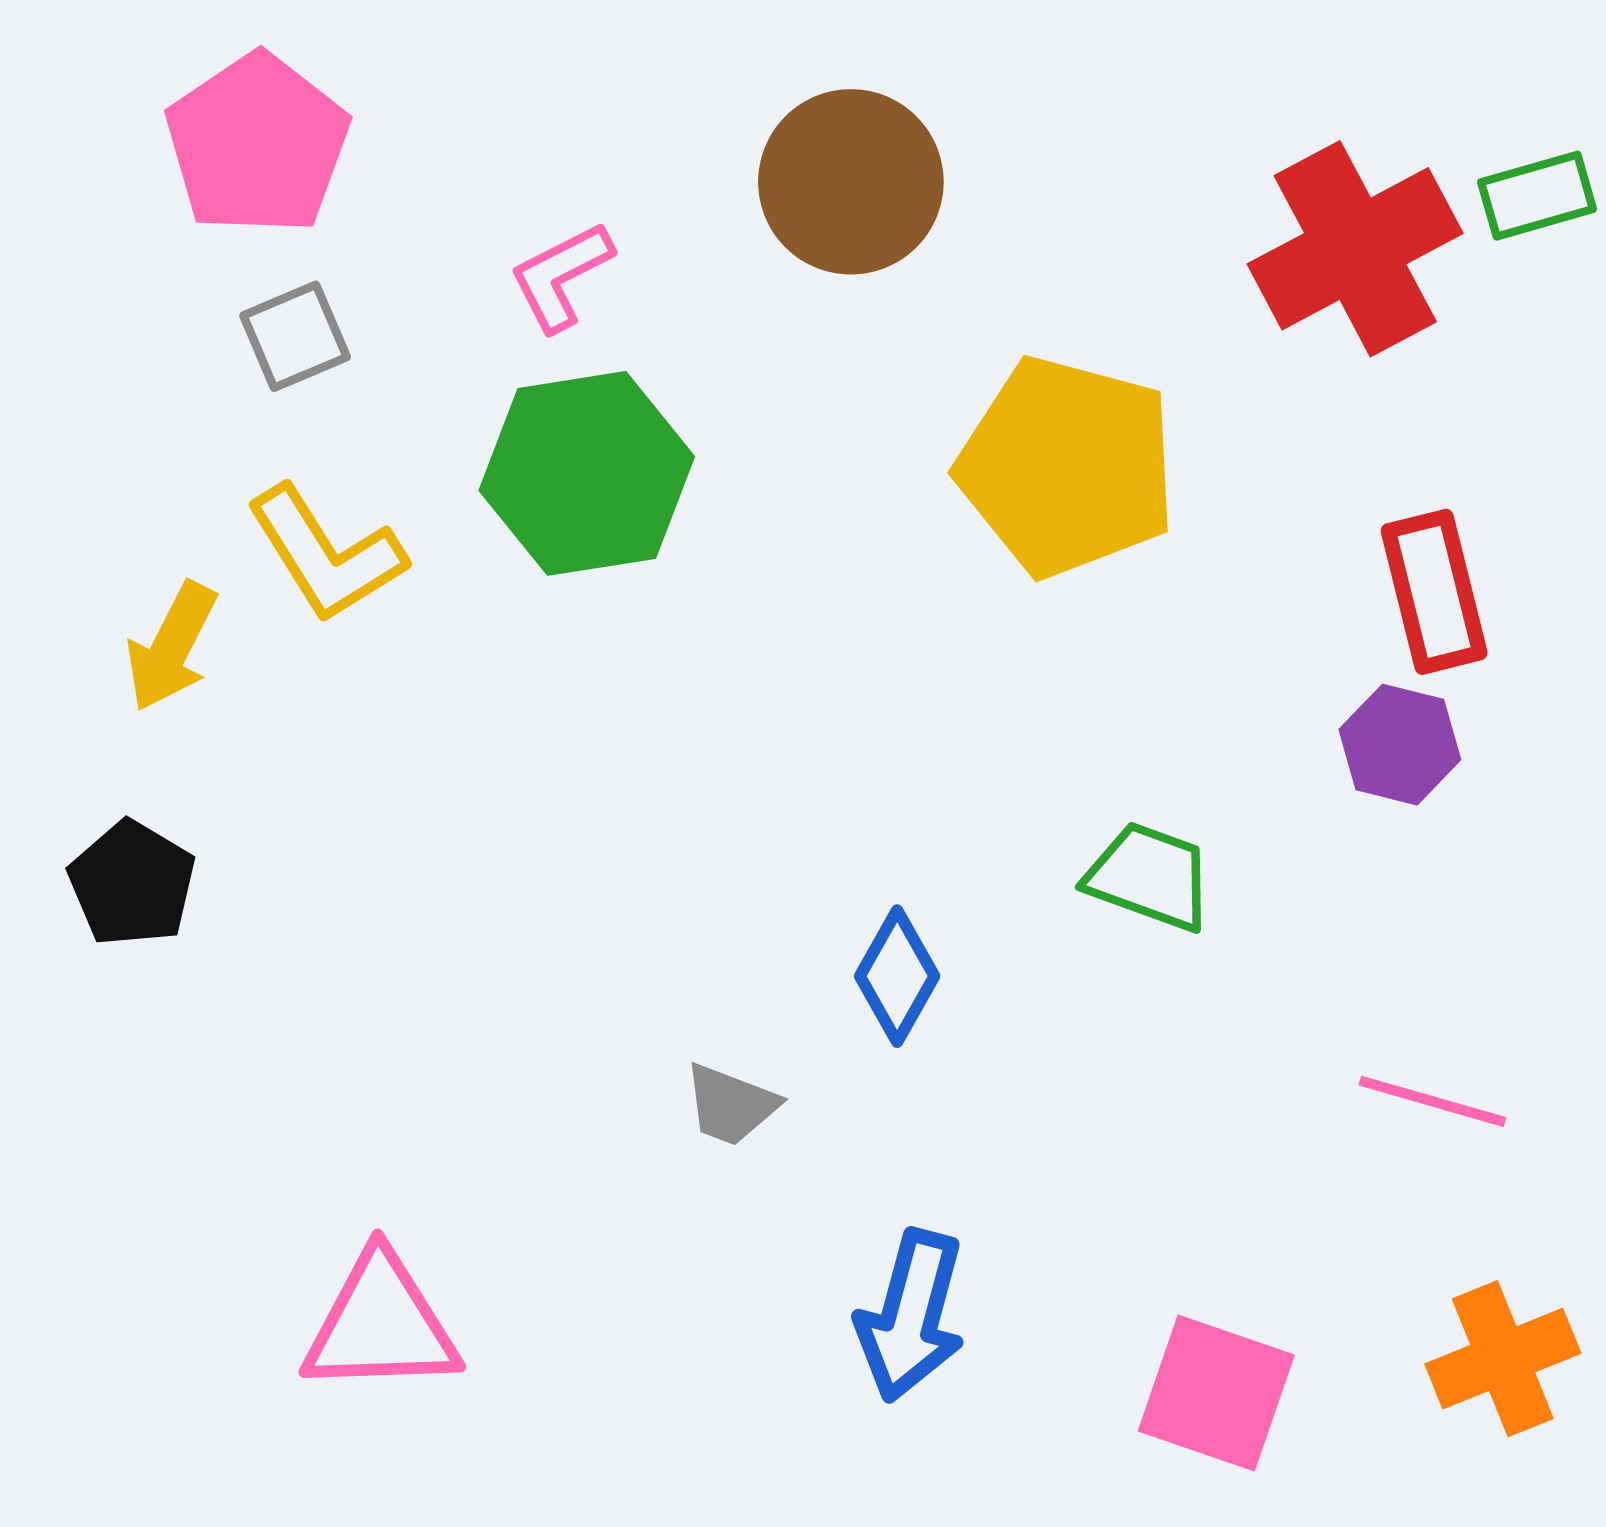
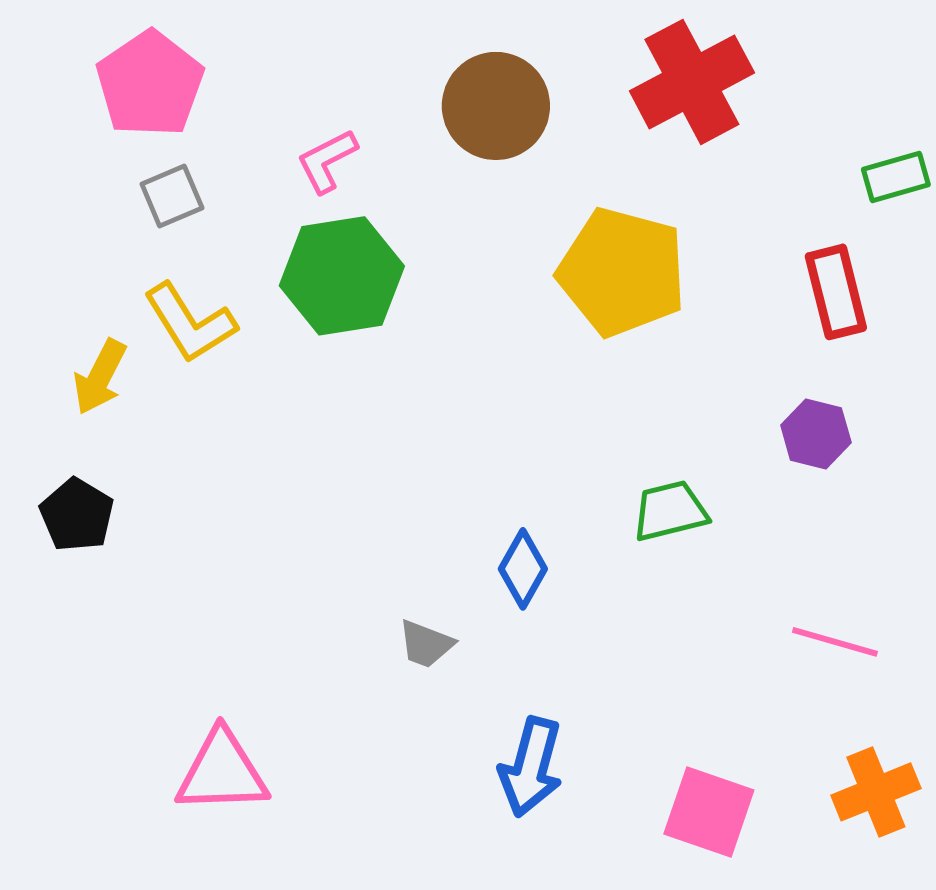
green rectangle: (1537, 196) -> (896, 177), moved
red cross: (1355, 249) -> (692, 82), moved
red rectangle: (1434, 592) -> (836, 292), moved
green trapezoid: (1149, 877) -> (670, 511), turned -34

